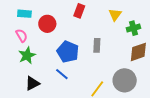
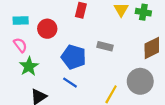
green cross: (133, 28) -> (143, 12), moved, turned 32
gray rectangle: (97, 45) -> (105, 46), turned -72

